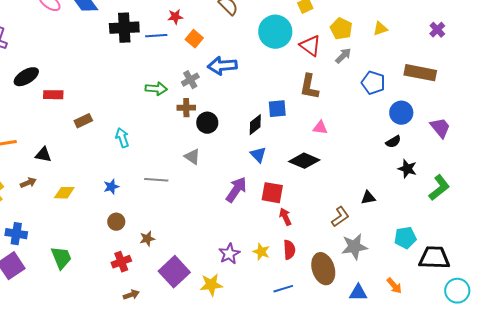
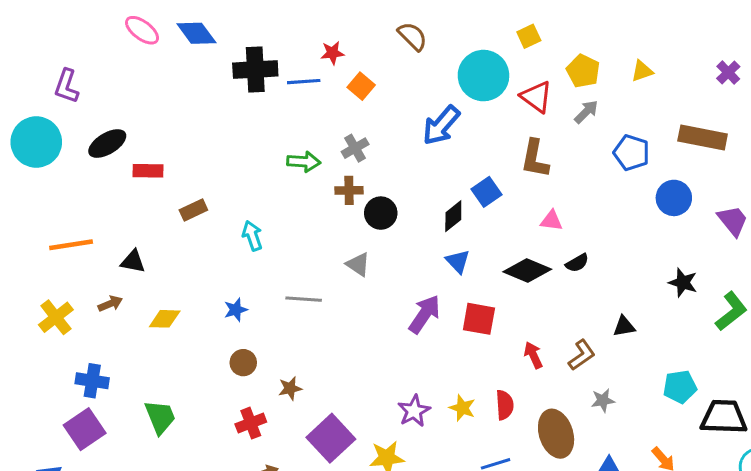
blue arrow: (222, 66) -> (441, 125), moved, turned -44
blue square: (277, 109) -> (487, 192), turned -30
black semicircle: (393, 142) -> (577, 263), moved
red arrow: (285, 217) -> (533, 355), moved
gray star: (354, 247) -> (603, 400), size x0.6

